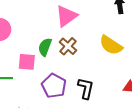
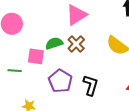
green semicircle: (45, 47) -> (54, 43), turned 48

